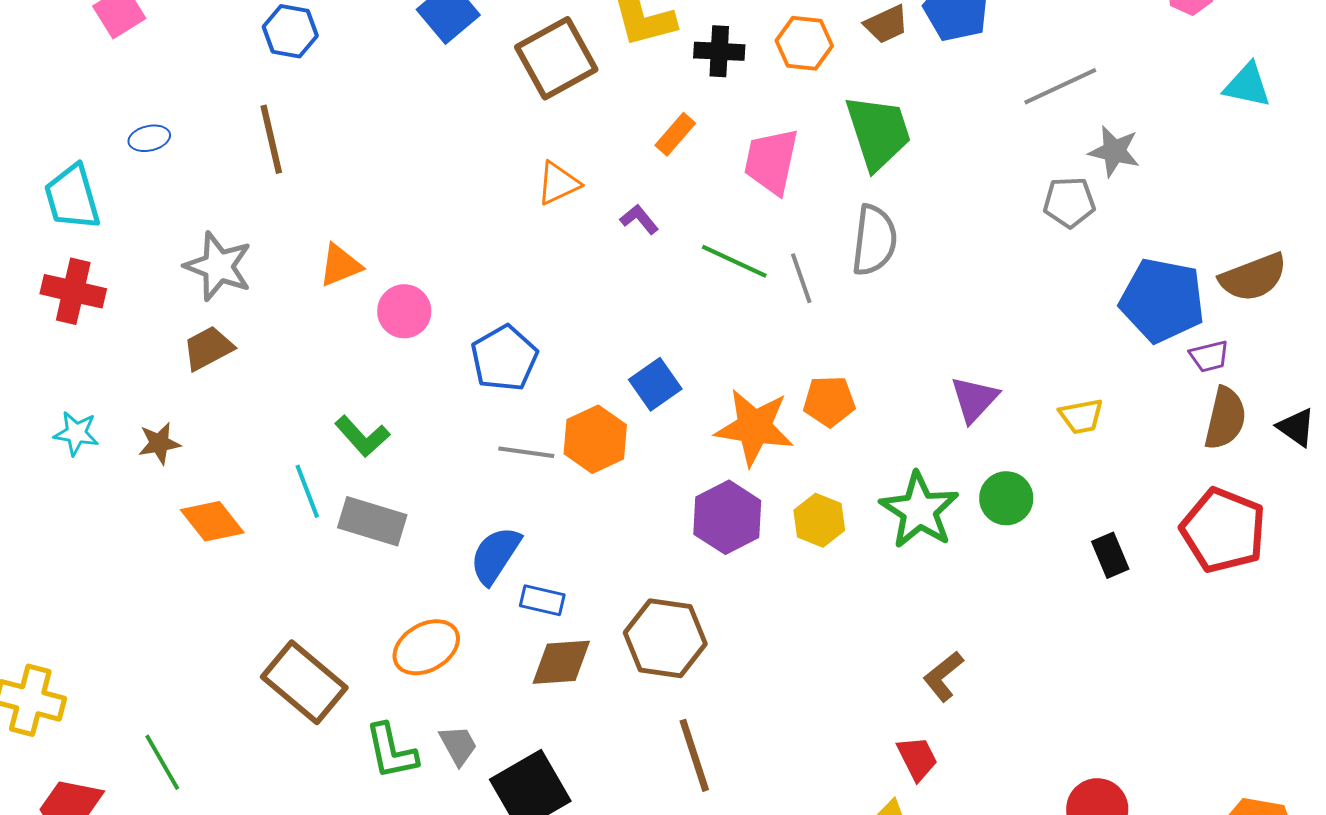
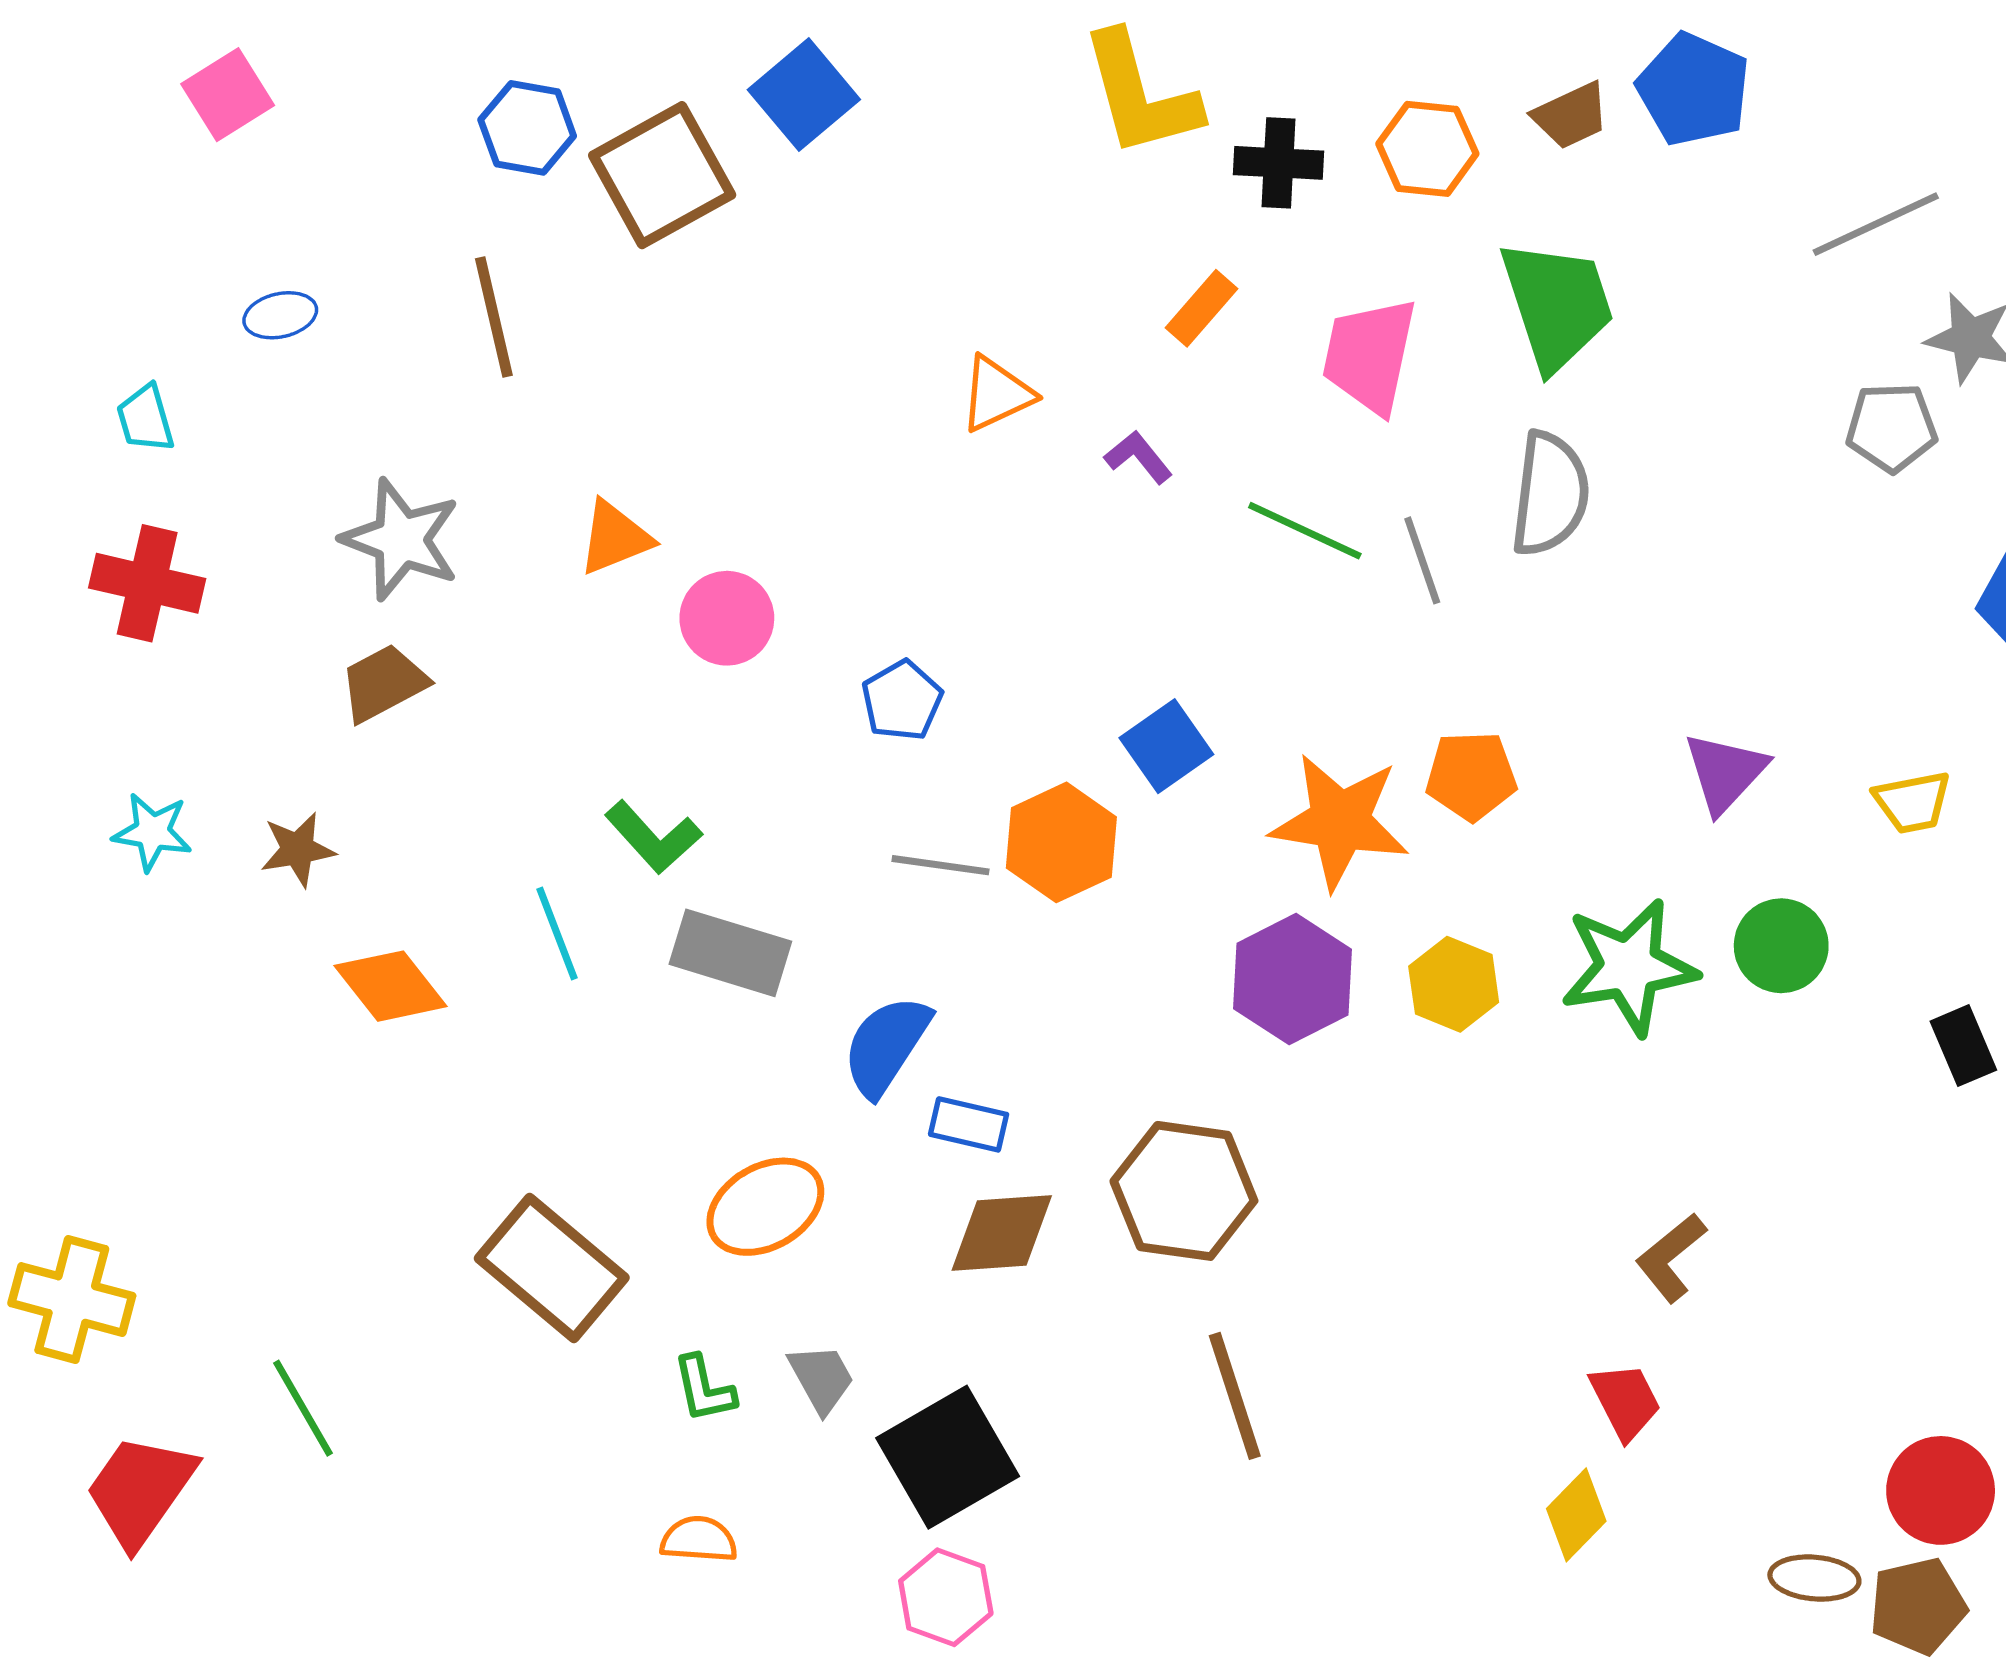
brown square: (556, 58) -> (662, 175), moved
cyan trapezoid: (72, 197) -> (145, 419), size x0.6
blue pentagon: (504, 358) -> (902, 701), size x0.7
green star: (919, 510) -> (1629, 967), turned 30
gray rectangle: (372, 521) -> (730, 953), moved
green L-shape: (391, 751) -> (704, 1389), size x0.7

